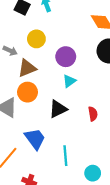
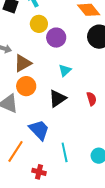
yellow circle: (36, 39) -> (39, 24), moved
purple circle: (66, 57) -> (56, 38), moved
cyan line: (65, 156) -> (65, 152), moved

